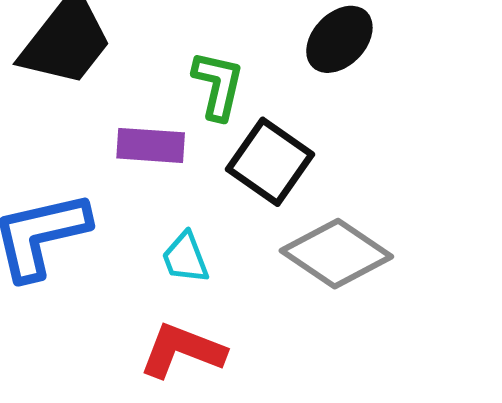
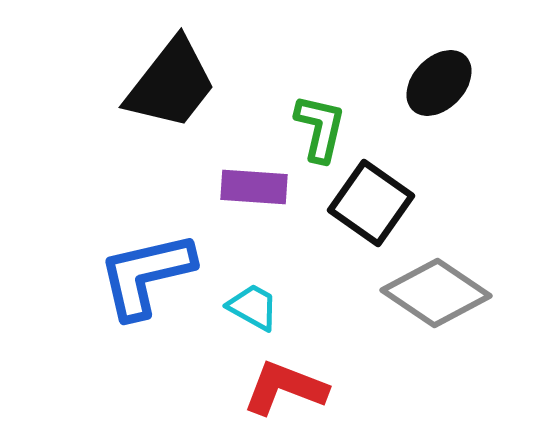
cyan trapezoid: (185, 258) -> (253, 307), moved, turned 140

